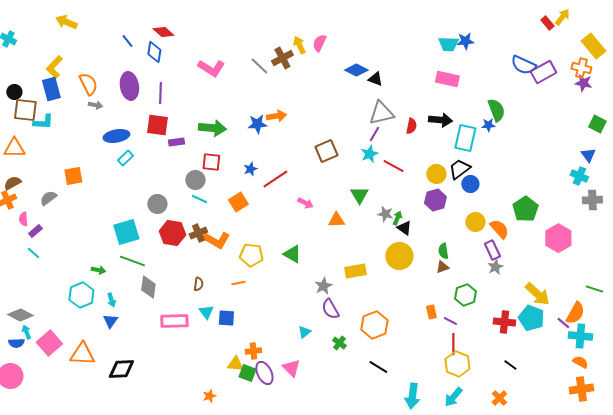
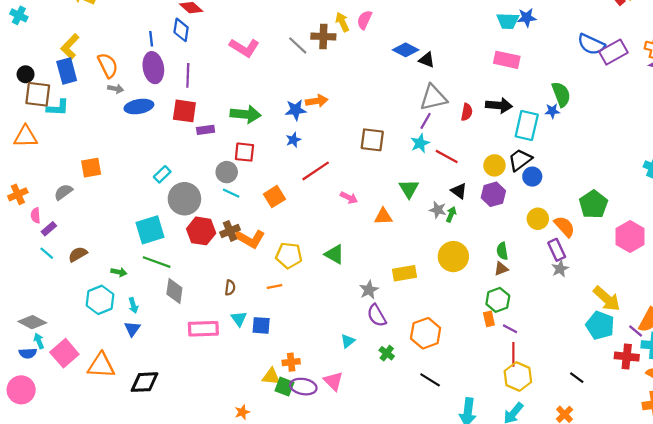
blue line: (127, 41) -> (151, 39), moved, turned 32
brown cross: (282, 58) -> (323, 37), turned 30
blue ellipse: (116, 136) -> (139, 107), moved
brown square: (326, 151) -> (372, 140), turned 30
cyan rectangle: (125, 158) -> (162, 174), moved
blue star: (250, 169) -> (293, 140), moved
brown semicircle: (12, 183) -> (78, 254), moved
gray circle: (157, 204) -> (184, 199), size x1.5
black triangle: (404, 228) -> (459, 191), moved
green hexagon: (465, 295) -> (498, 300), moved
red cross: (504, 322) -> (627, 357), moved
purple ellipse: (264, 373) -> (303, 387), turned -55

